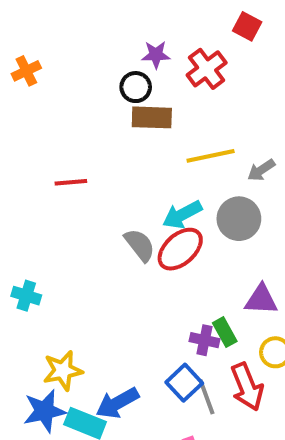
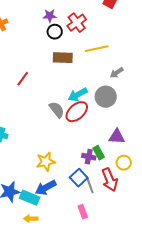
purple star: (156, 55) -> (50, 16), moved
red cross: (207, 69) -> (77, 23), moved
brown rectangle: (152, 117) -> (63, 58), moved
yellow line: (211, 156) -> (97, 49), moved
red line: (71, 182) -> (23, 79), turned -49
yellow star: (63, 371) -> (46, 162), moved

